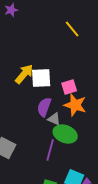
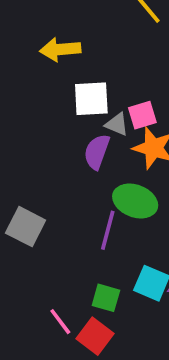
yellow arrow: (24, 74) -> (60, 49), moved, turned -135
gray triangle: (54, 119) -> (117, 124), moved

